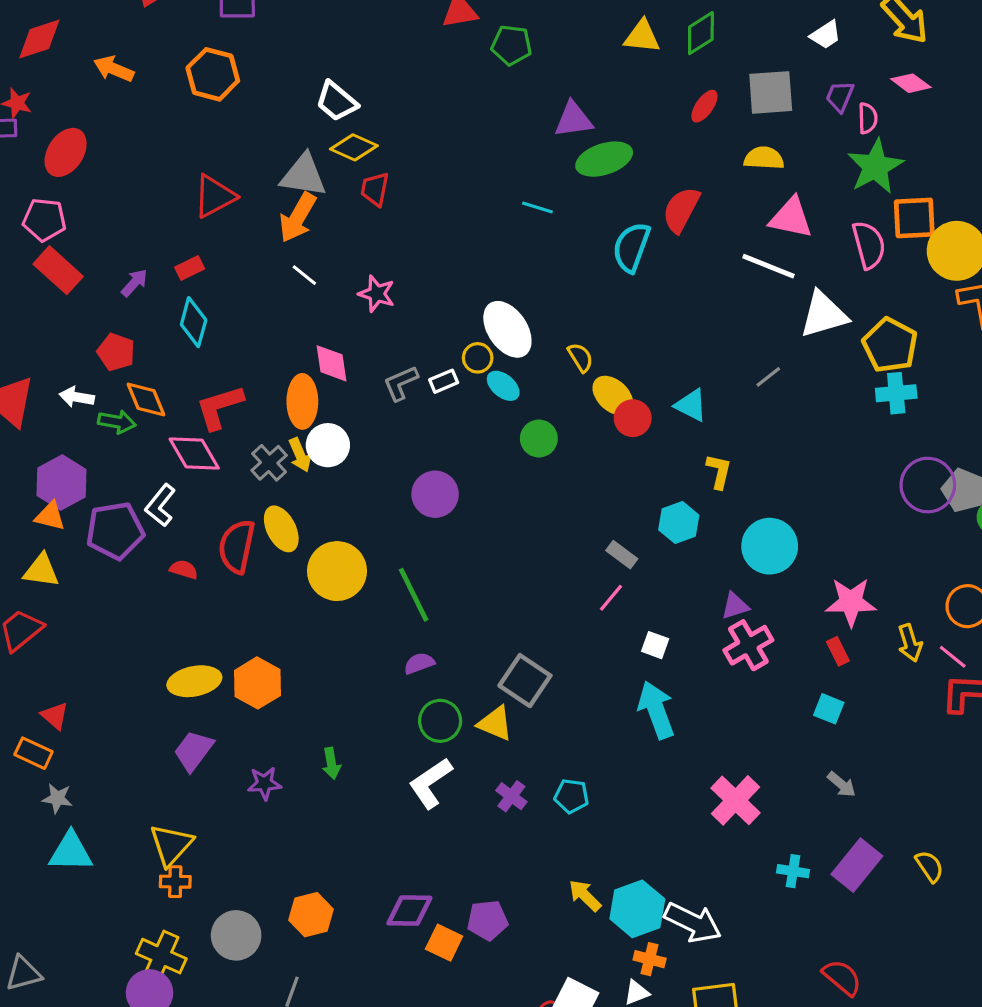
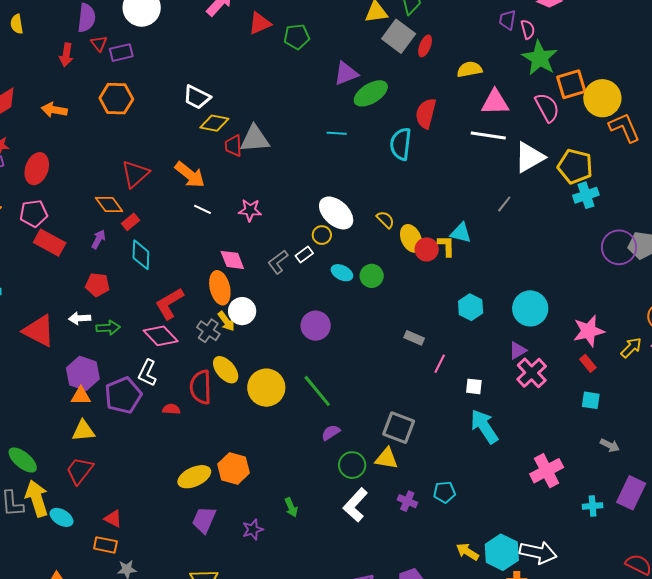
gray square: (771, 92) -> (399, 36), moved, turned -36
gray triangle: (304, 175) -> (255, 139), moved
orange arrow: (298, 217) -> (190, 175), turned -68
cyan ellipse: (503, 386) -> (342, 273), moved
yellow ellipse: (613, 396) -> (411, 238), turned 36
orange diamond: (146, 399) -> (109, 205), moved
yellow L-shape: (719, 471) -> (446, 246), moved
gray rectangle: (622, 555) -> (414, 338), moved
yellow arrow: (910, 643) -> (631, 348), turned -105
pink cross: (735, 800) -> (547, 471), turned 32

